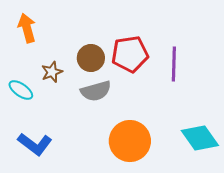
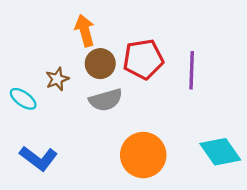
orange arrow: (27, 28) -> (85, 31), moved

